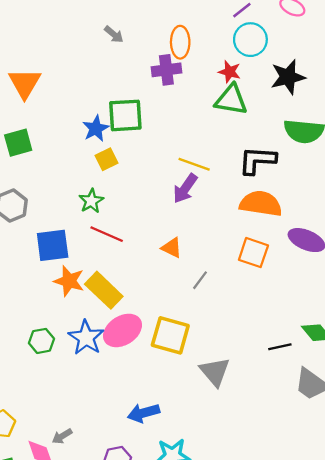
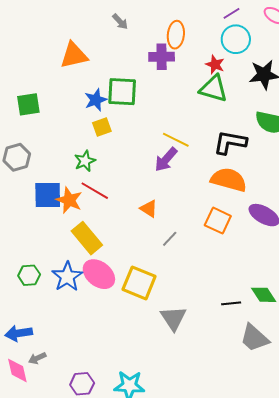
orange triangle: (25, 83) -> (74, 55), moved, turned 40
orange star: (69, 281) -> (69, 200), moved
pink ellipse: (123, 330) -> (99, 274), turned 64
blue arrow: (143, 413) -> (19, 333), moved

